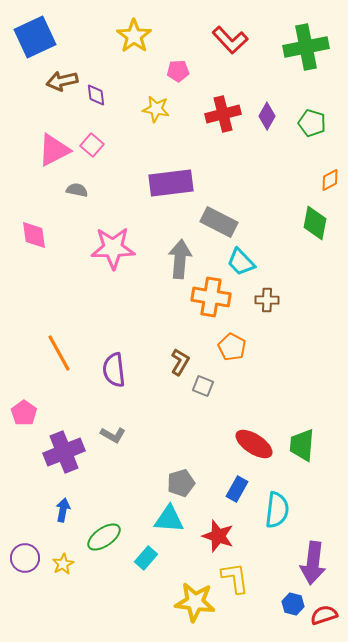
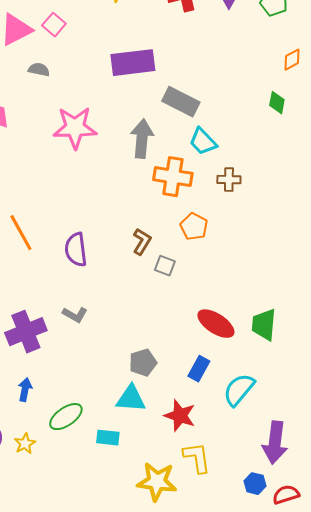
green diamond: (315, 223) -> (277, 103), size x0.7
cyan semicircle: (277, 510) -> (239, 390), turned -147
cyan rectangle: (146, 558) -> (108, 438), turned 55

